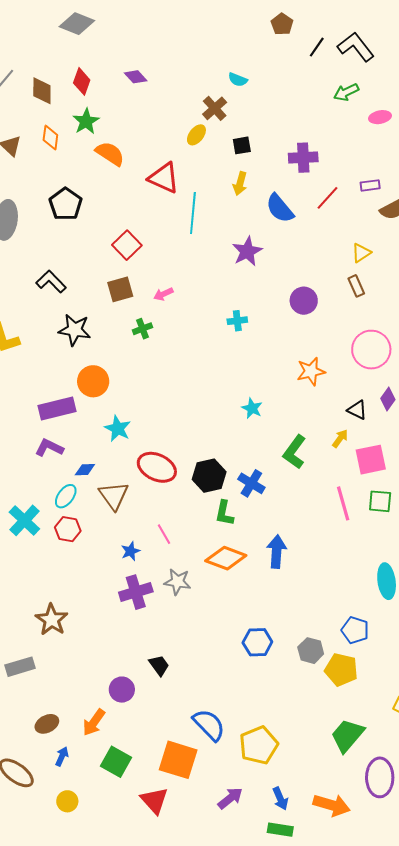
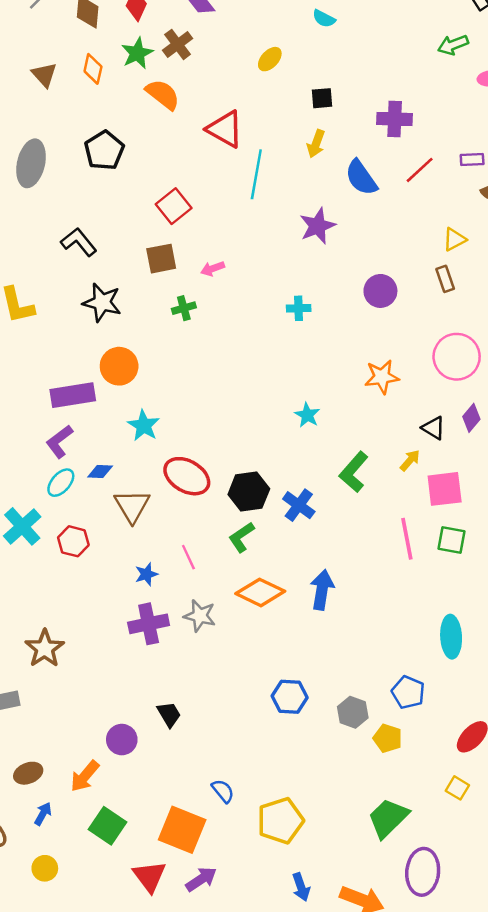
brown cross: (215, 108) -> (178, 44), moved
yellow ellipse: (196, 135) -> (270, 59), moved
purple L-shape: (49, 448) -> (59, 441), turned -68
cyan ellipse: (66, 496) -> (61, 483), moved
green L-shape: (224, 513) -> (241, 537), moved, turned 40
yellow pentagon: (341, 670) -> (388, 738), size x0.7
blue semicircle: (209, 725) -> (223, 791), size x0.6
purple arrow: (230, 798) -> (201, 879), moved

